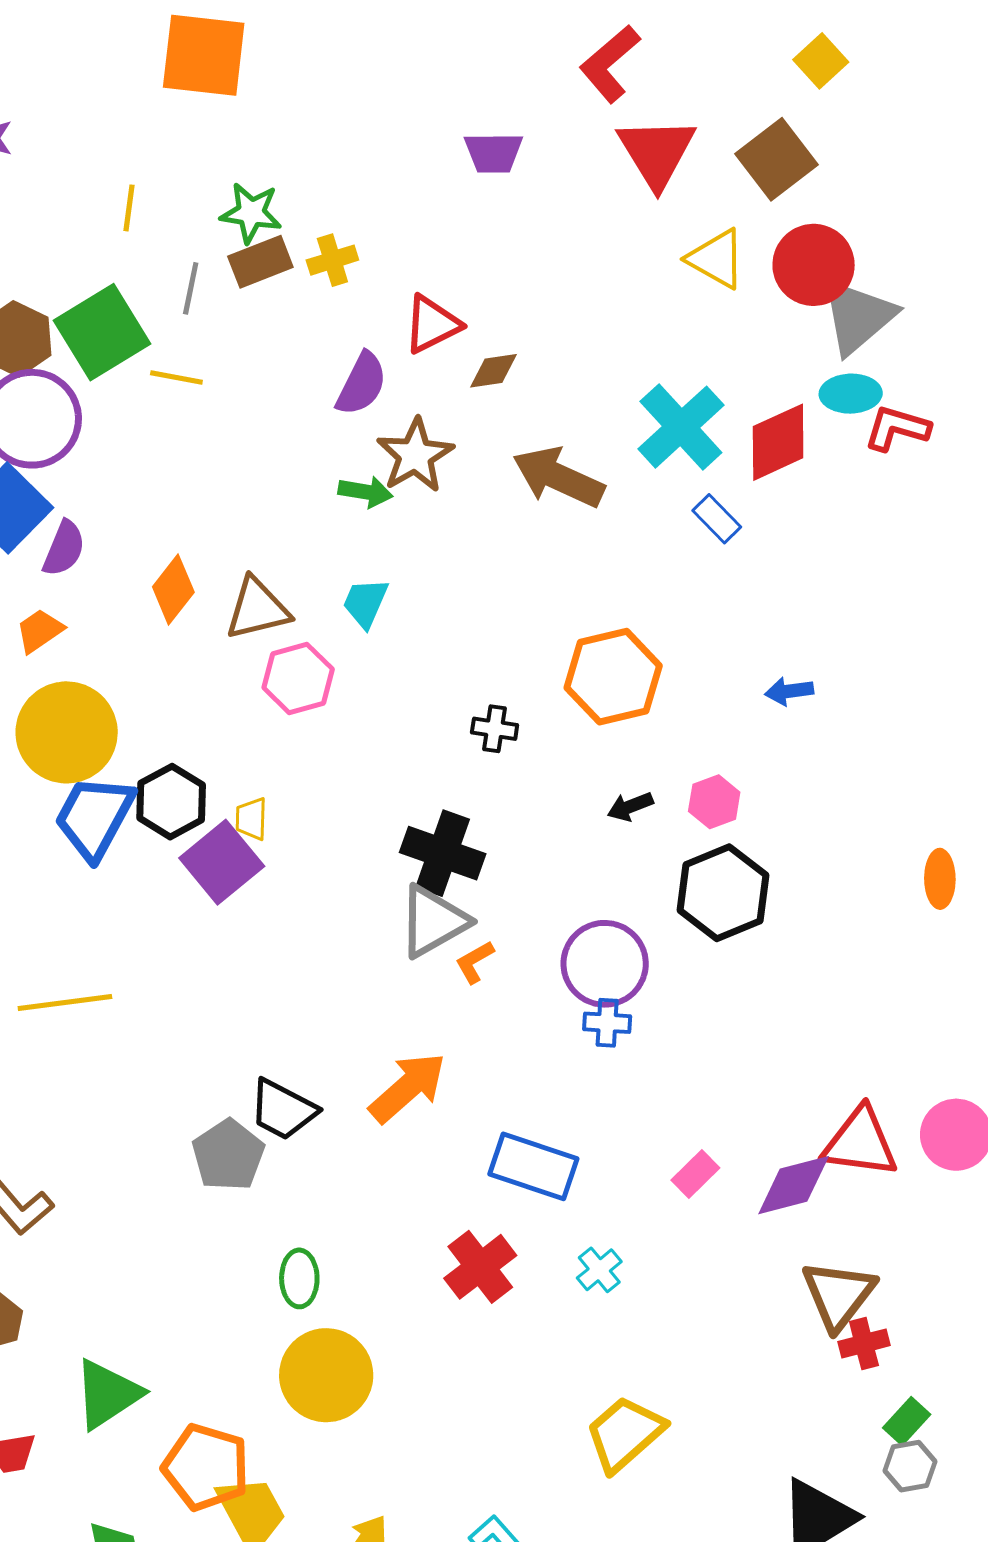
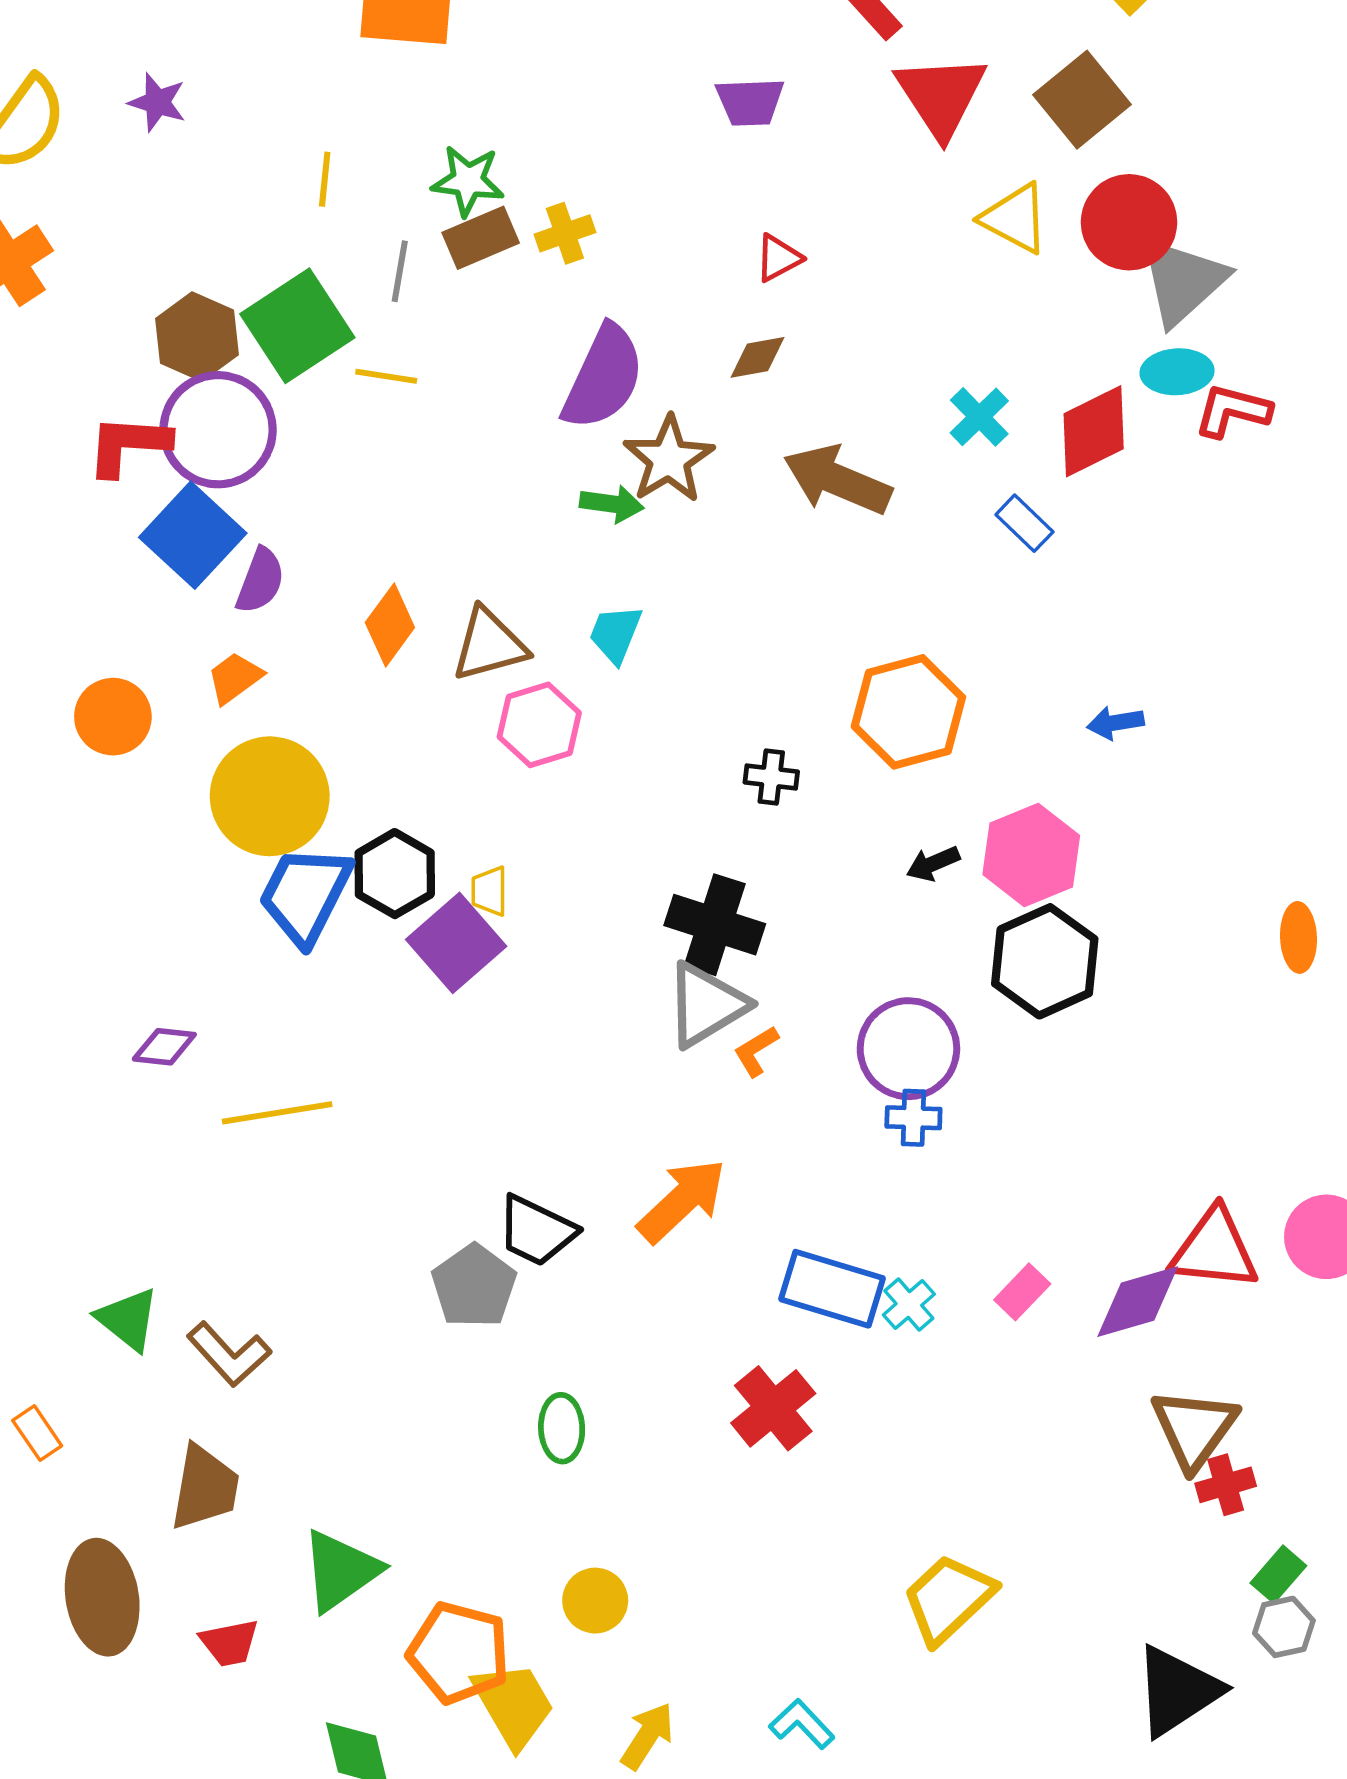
red triangle: (432, 324) -> (778, 258), moved, size x0.7
purple semicircle: (362, 384) -> (603, 377), size x1.4
cyan cross: (681, 427) -> (979, 417), size x0.6
pink hexagon: (714, 802) -> (1031, 855), size x1.6
cyan cross: (599, 1270) -> (909, 1305), moved
yellow circle: (326, 1375) -> (595, 1601), moved, size x0.6

